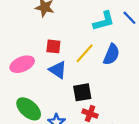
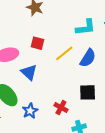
blue triangle: (58, 70) -> (29, 72), moved
black square: (82, 92) -> (88, 92), moved

